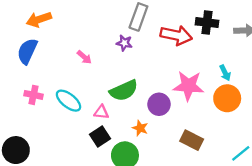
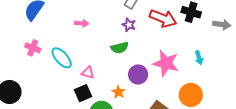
purple star: (124, 43) -> (129, 25), moved
pink arrow: (84, 57) -> (82, 23), turned -48
green semicircle: (124, 90) -> (120, 48), moved, size x0.7
orange circle: (227, 98) -> (191, 95), moved

